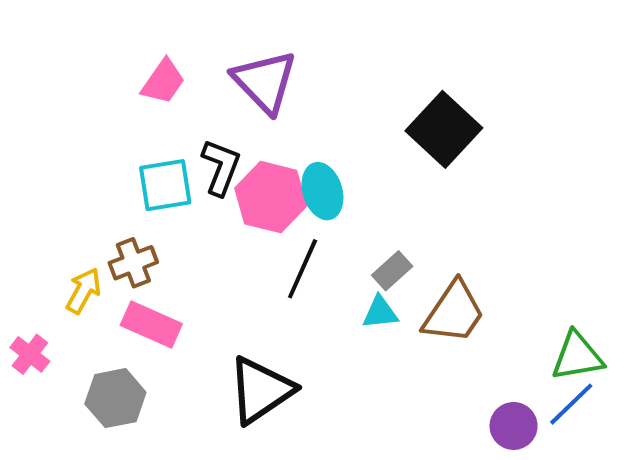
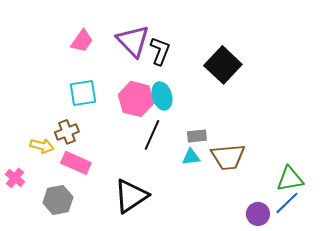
black L-shape: (221, 167) -> (160, 51), moved
gray rectangle: (392, 271) -> (197, 136), turned 36
yellow arrow: (84, 291) -> (42, 146), turned 75
brown trapezoid: (454, 313) -> (228, 157), turned 51

